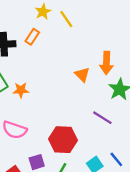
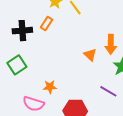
orange star: (21, 90) -> (50, 87), moved

